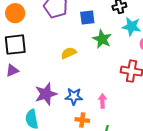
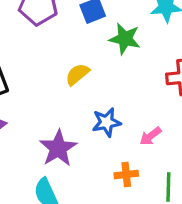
blue star: (74, 96) -> (107, 122), moved
pink arrow: (102, 101) -> (150, 136), turned -112

